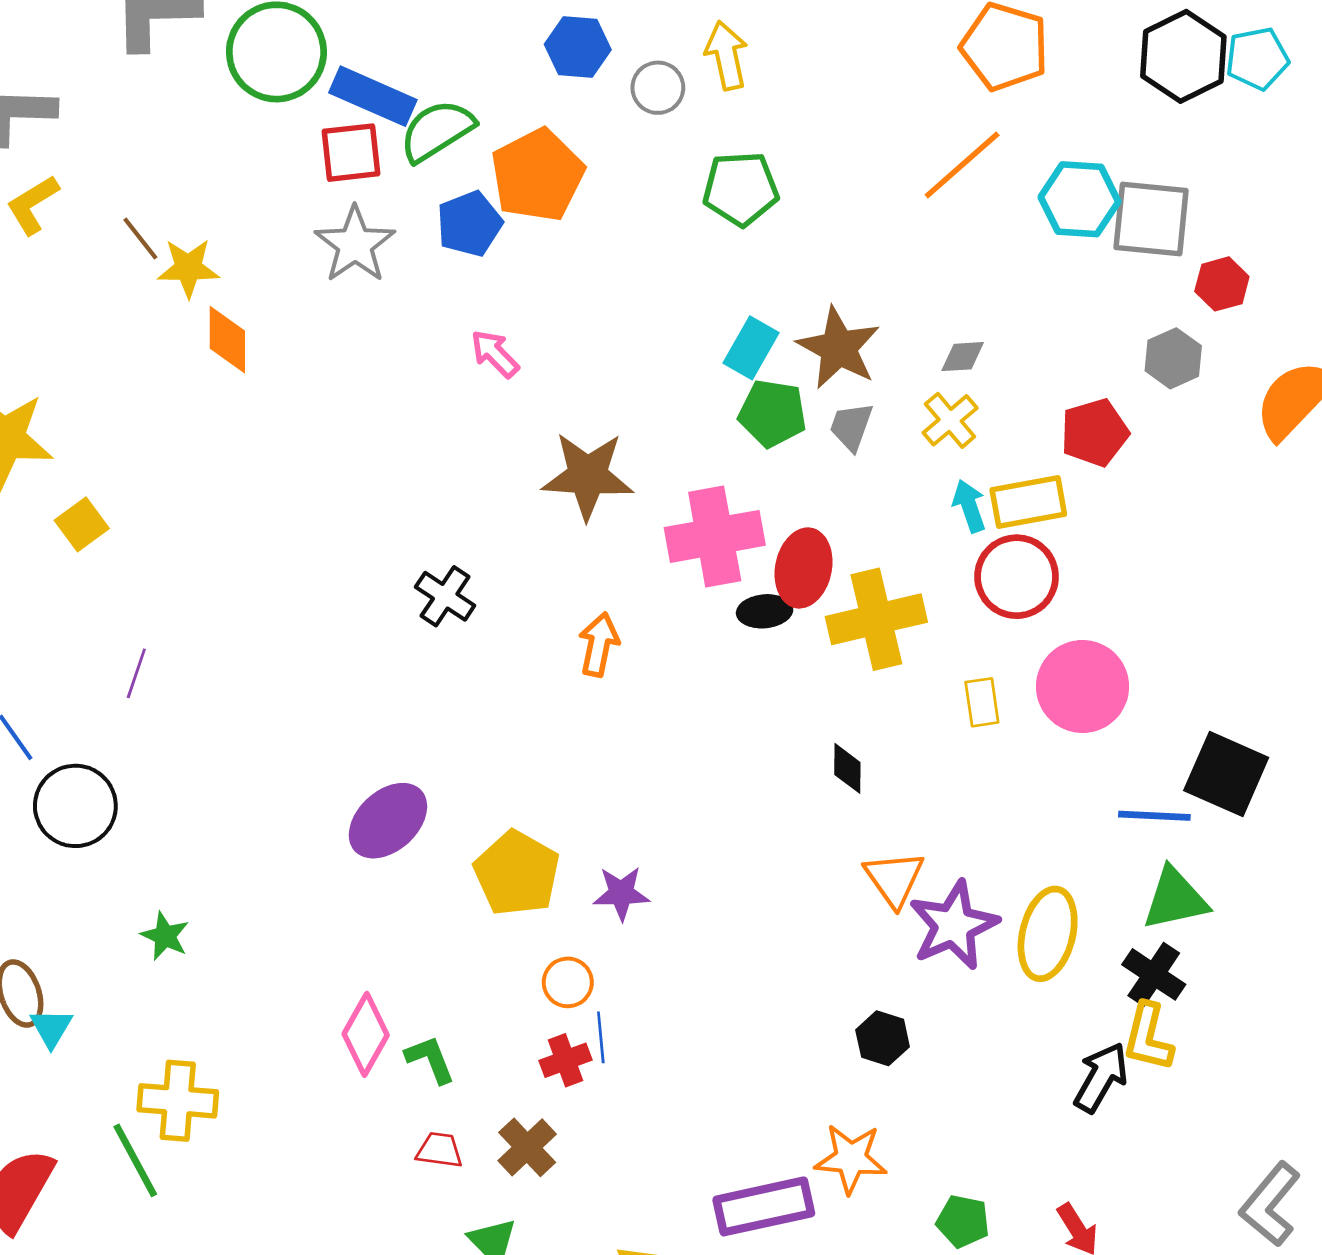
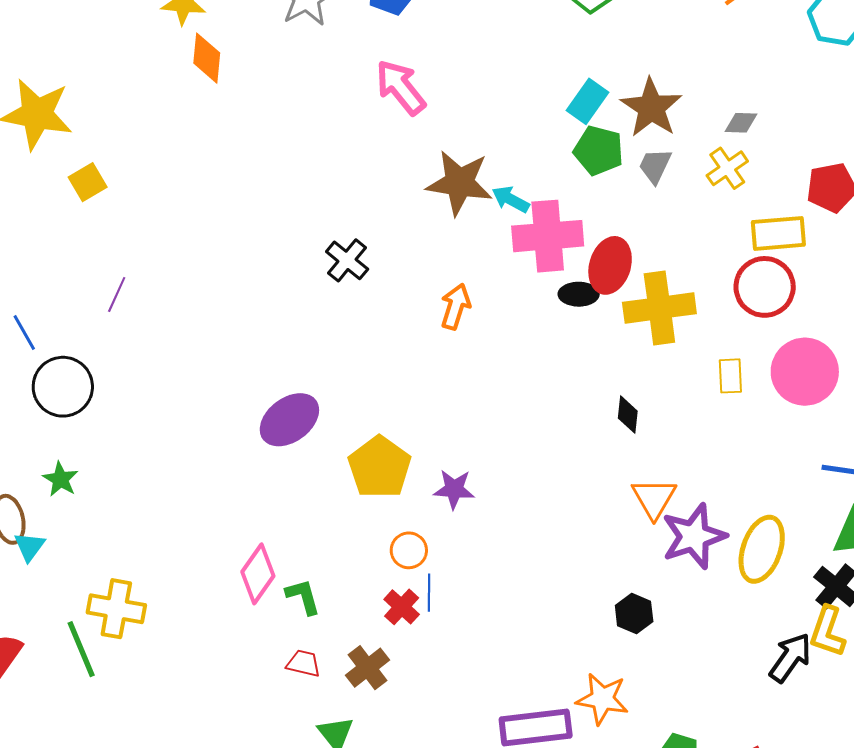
pink arrow: (495, 354) -> (401, 87), size x1.5
cyan arrow: (969, 506) -> (511, 199), moved, turned -48
green star: (165, 936) -> (60, 479), moved
red cross: (565, 1060) -> (402, 607), turned -33

